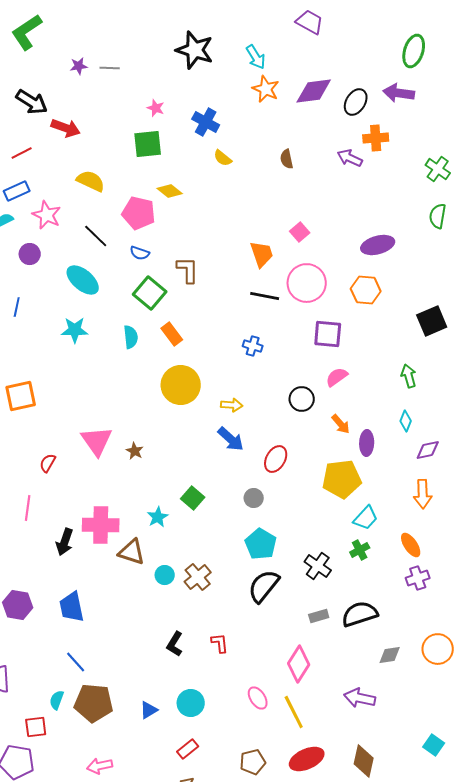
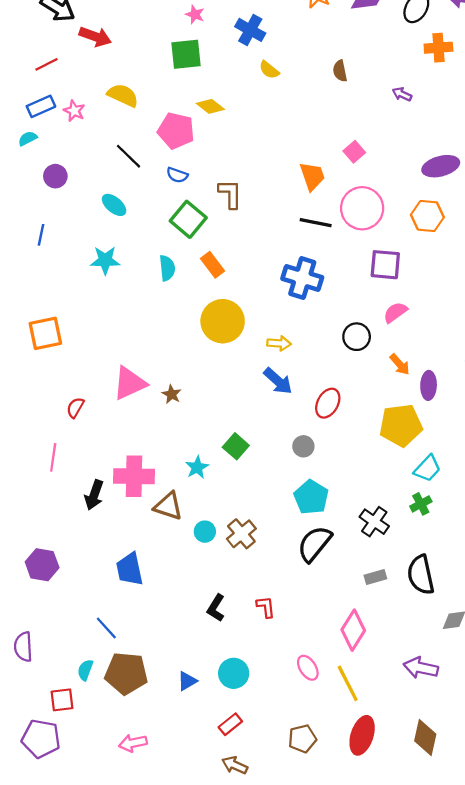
purple arrow: (350, 158) -> (402, 94), moved, size x0.7
pink star: (47, 215) -> (74, 111), moved, size x0.7
cyan ellipse: (83, 280) -> (114, 205), size x0.7
blue cross: (253, 346) -> (302, 278), size x1.8
pink triangle: (97, 441) -> (130, 383), turned 40
blue trapezoid: (72, 607) -> (130, 569), moved
black semicircle: (360, 614) -> (421, 575), turned -84
red ellipse: (307, 759) -> (362, 735), turned -48

